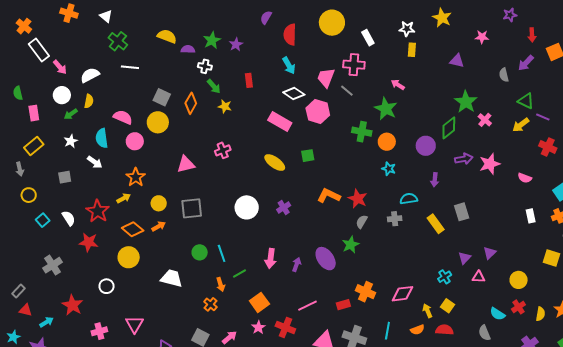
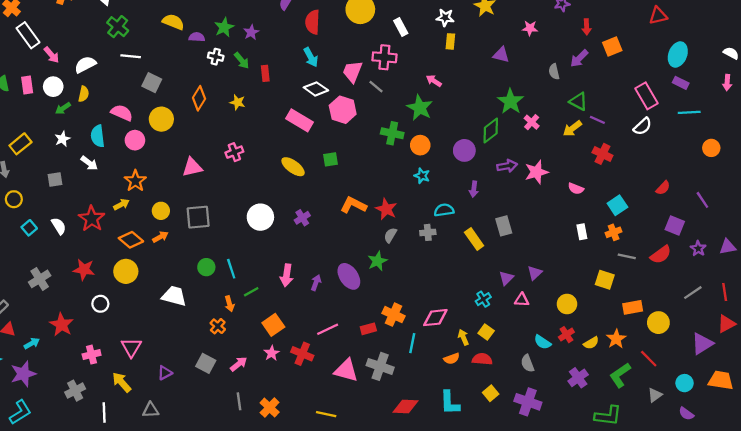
green arrow: (214, 86) -> (242, 60), moved
gray square: (162, 97) -> (152, 83), moved
pink rectangle: (34, 113) -> (27, 85), moved
red star: (89, 242) -> (84, 270), moved
yellow semicircle: (540, 314) -> (591, 343), turned 48
cyan line: (387, 331) -> (412, 343), moved

